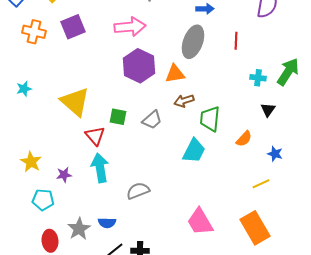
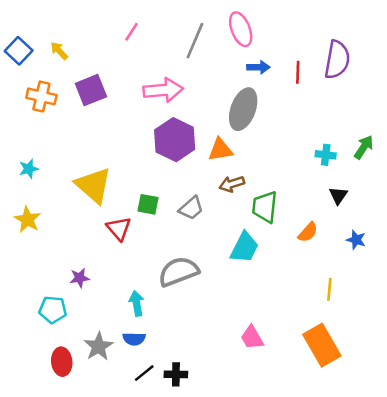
red line: (236, 41) -> (298, 72), moved
green arrow: (288, 72) -> (364, 147), size x0.7
blue star: (275, 154) -> (356, 240), moved
yellow star: (31, 162) -> (27, 220), moved
cyan arrow: (100, 168) -> (137, 303), moved, size x0.7
yellow line: (261, 184) -> (329, 289), turned -60
gray semicircle: (138, 191) -> (178, 272), moved, size x1.4
pink trapezoid: (200, 222) -> (252, 338), size x0.7

